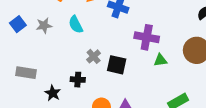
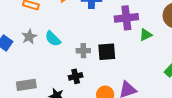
cyan semicircle: (76, 25) -> (53, 39), moved
gray cross: (94, 56) -> (83, 51), turned -32

